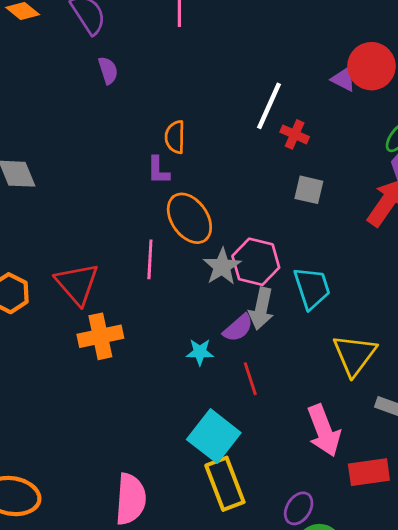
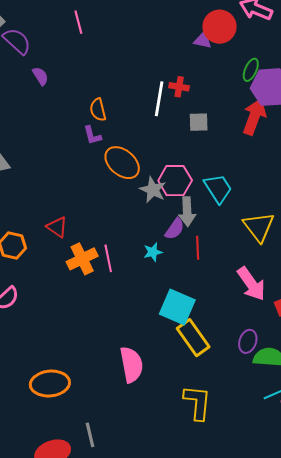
white line: (269, 106) -> (159, 99), moved
pink line: (150, 259) -> (108, 258), moved
red triangle: (77, 284) -> (57, 227), size x0.7
red line: (250, 379) -> (198, 248), moved, turned 30

